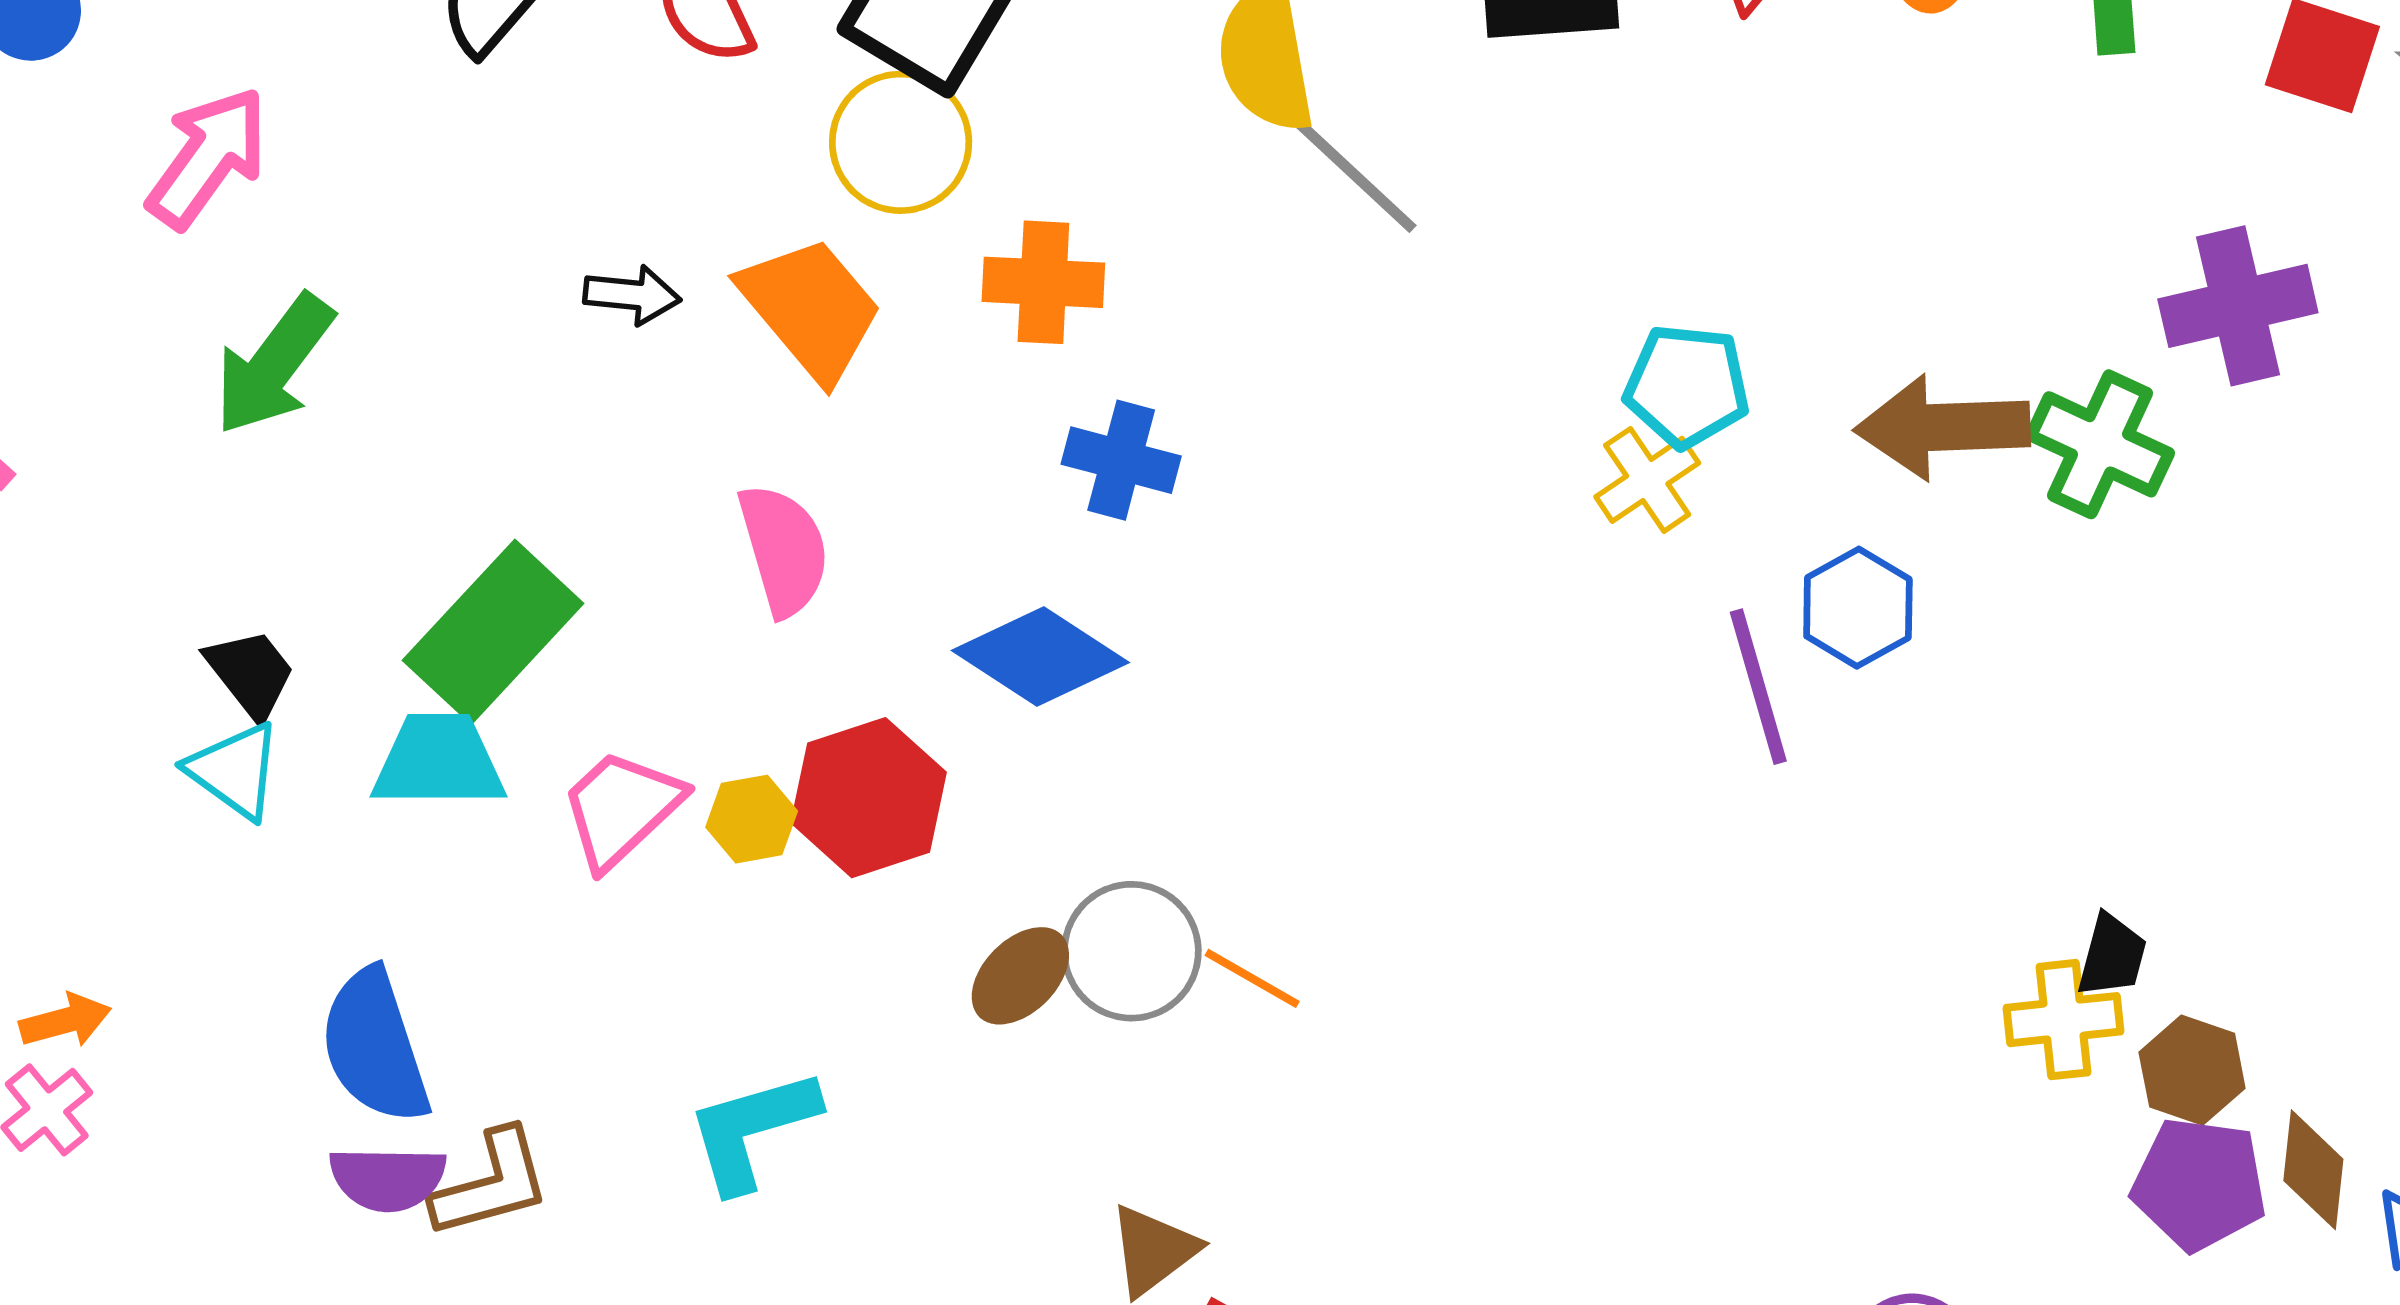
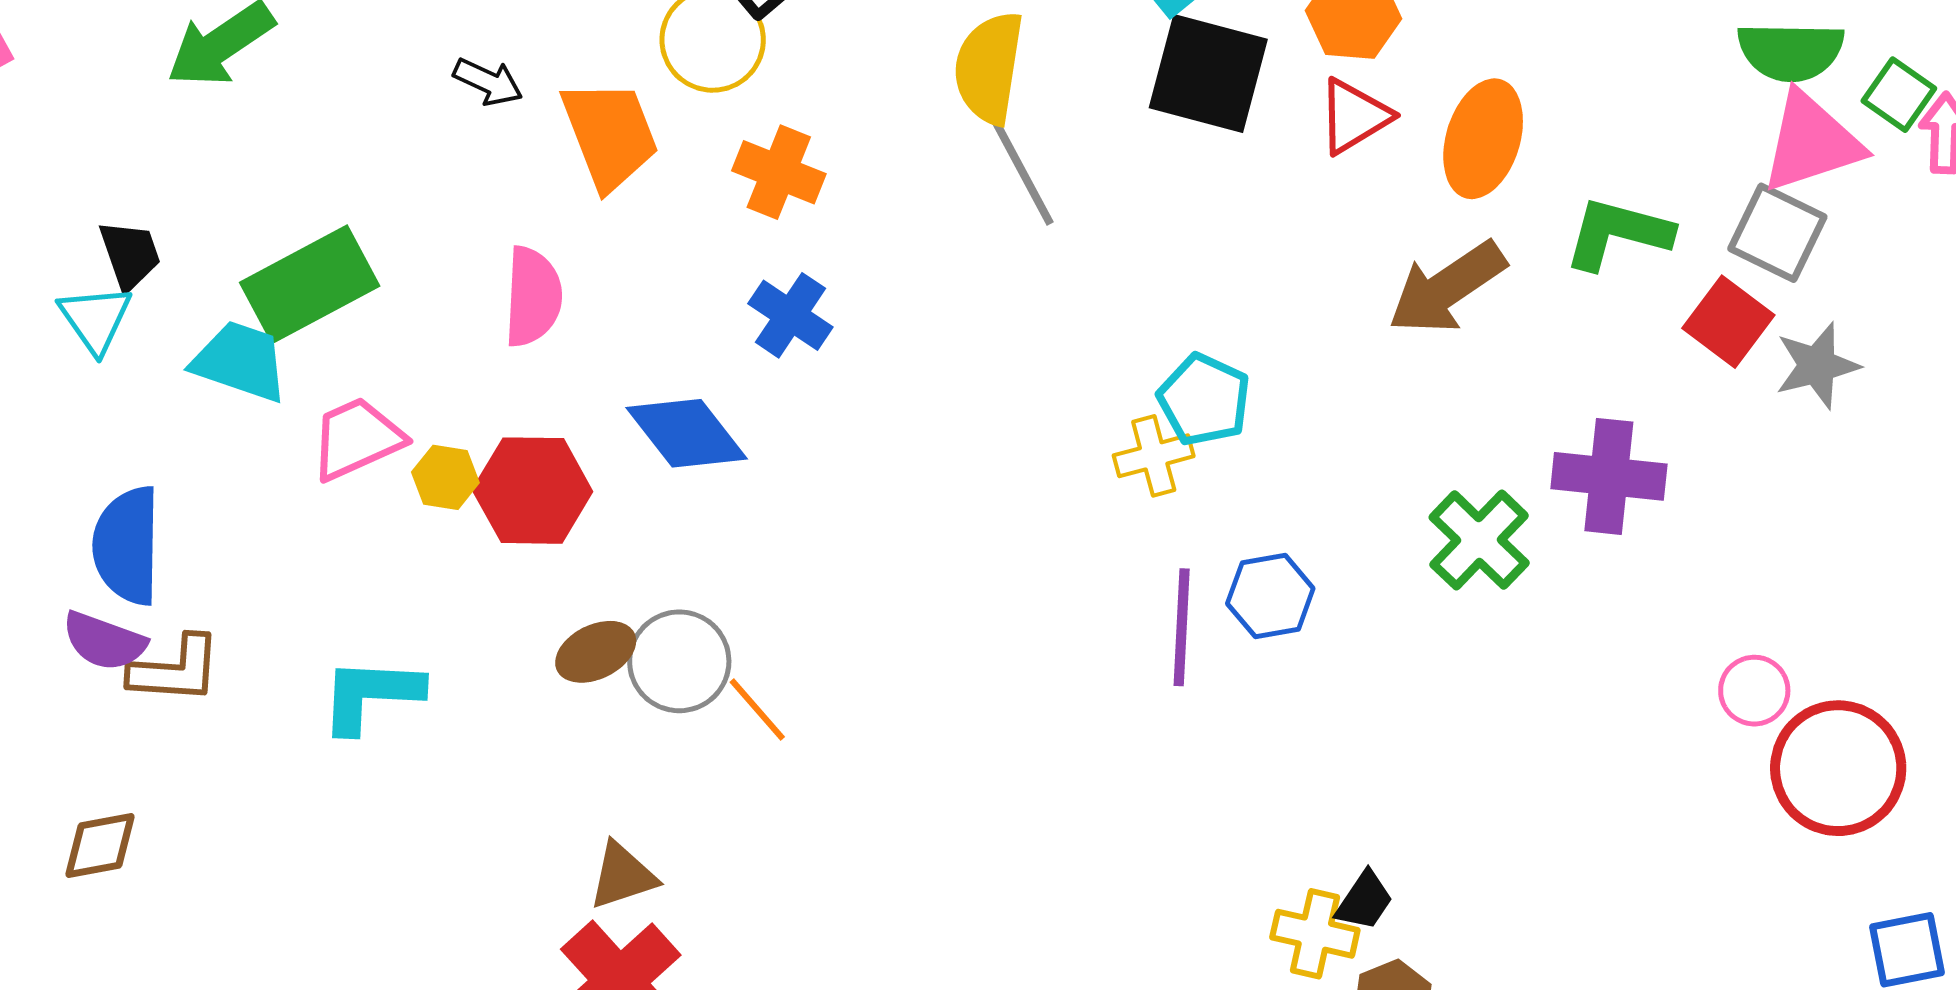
brown arrow: (1943, 427) -> (1447, 288), moved, turned -51

